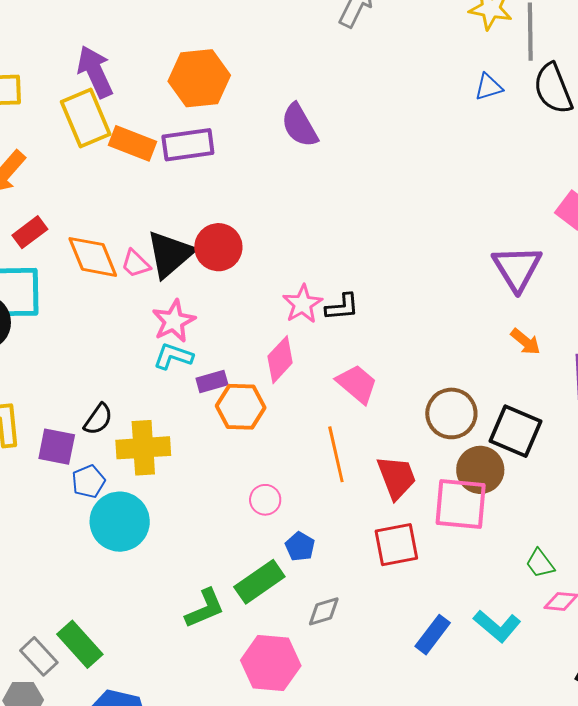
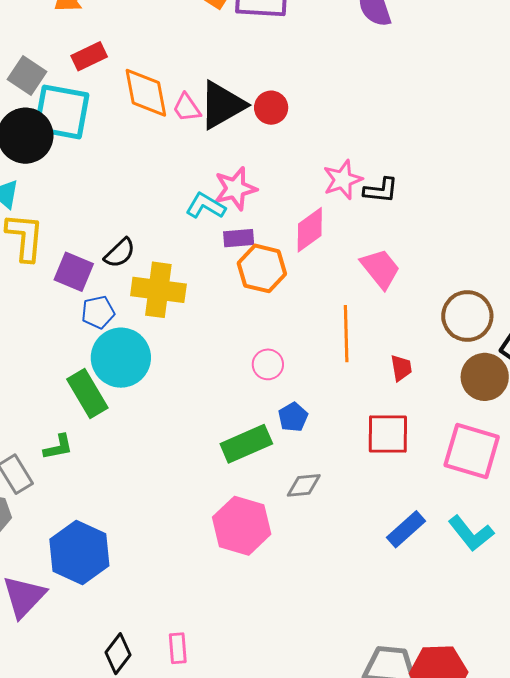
red circle: (218, 247) -> (271, 108), size x0.7
pink star: (174, 321) -> (235, 189), moved
red trapezoid: (397, 477) -> (401, 368), size x0.6
pink square: (461, 504) -> (472, 451), moved
green L-shape: (205, 608) -> (58, 447), moved, size x0.7
green rectangle: (80, 644) -> (87, 394), moved

